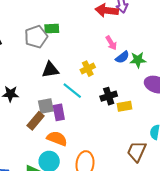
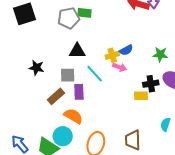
pink arrow: (111, 43) -> (119, 67), moved, turned -48
blue semicircle: (122, 57) -> (126, 50), moved
black cross: (109, 96) -> (151, 84), moved
gray square: (46, 106) -> (68, 75), moved
brown trapezoid: (137, 151) -> (133, 140), moved, turned -35

